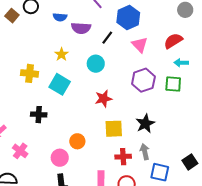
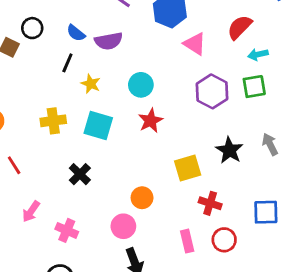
blue semicircle: (60, 17) -> (76, 33), turned 48
black line: (107, 38) -> (67, 63), moved
red star: (103, 99) -> (151, 121), moved
black cross: (39, 115) -> (80, 174), turned -35
gray arrow: (145, 152) -> (270, 144), moved
red cross: (123, 157) -> (210, 203), turned 35

